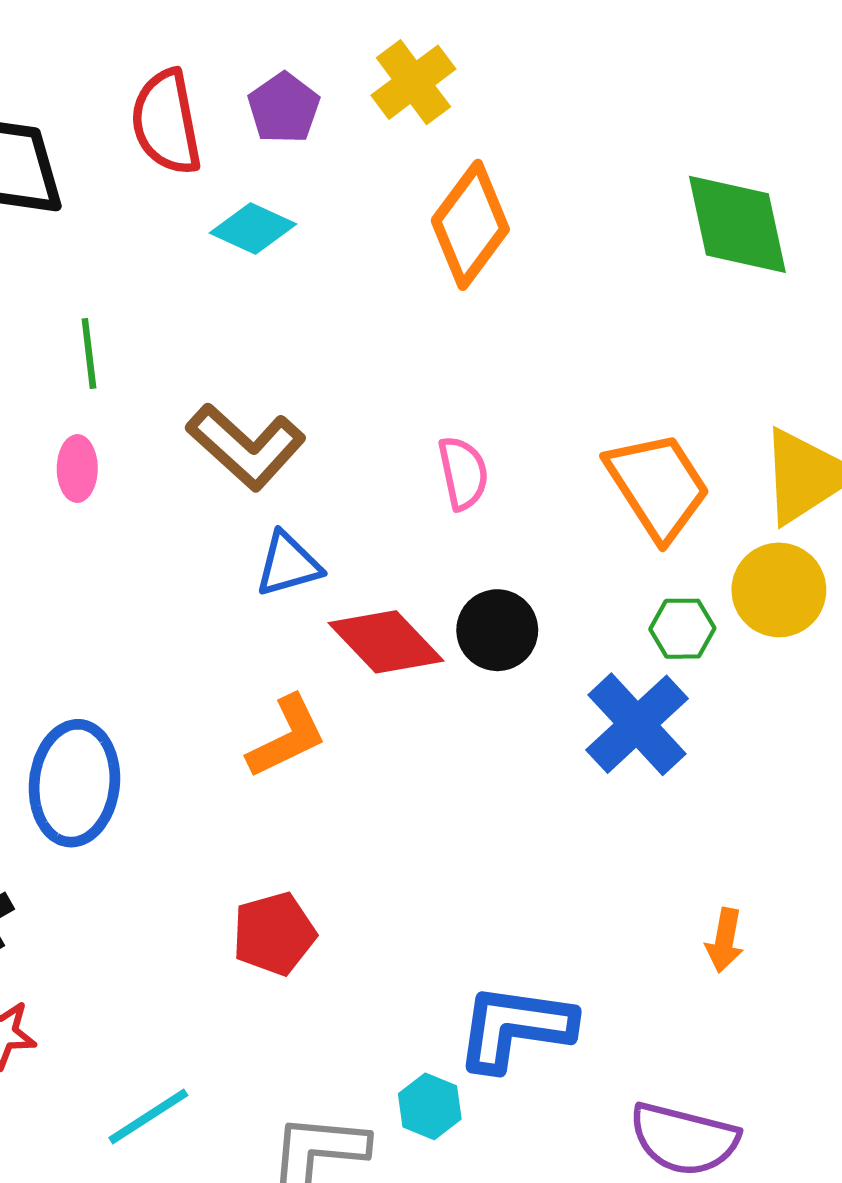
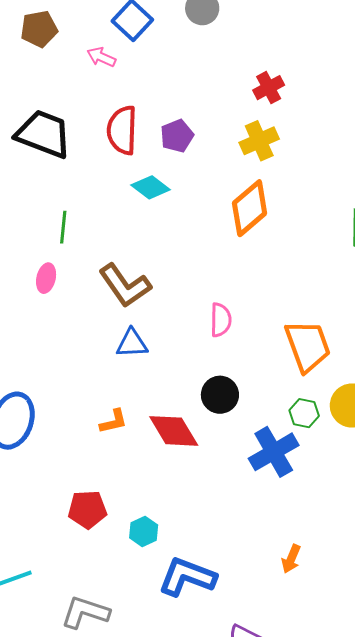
yellow cross: (413, 82) -> (259, 141), moved
red diamond: (386, 642) -> (174, 431), moved
orange L-shape: (287, 737) -> (113, 421), size x0.7
cyan hexagon: (430, 1106) -> (144, 531), moved

